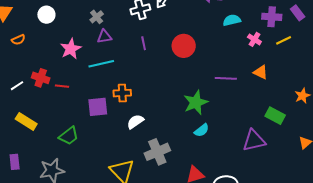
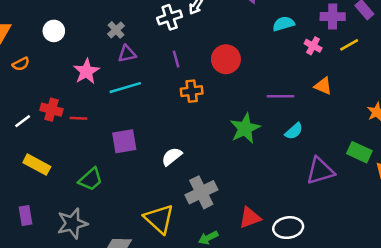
orange cross: (122, 93) -> (192, 91), moved
green rectangle: (275, 116) -> (359, 152), moved
cyan semicircle: (202, 130) -> (294, 131), moved

